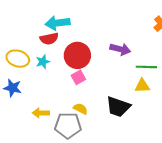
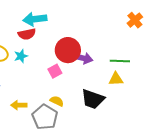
purple arrow: (120, 49) -> (83, 58), moved
red circle: (77, 55) -> (68, 50), moved
gray pentagon: (68, 125) -> (45, 117), turned 30

